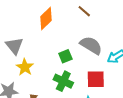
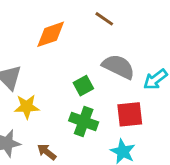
orange diamond: (46, 19) -> (51, 34), turned 30
yellow star: (25, 67) -> (27, 107), turned -30

